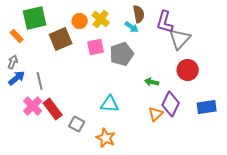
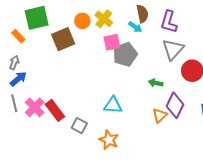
gray triangle: (180, 39) -> (173, 49), moved
pink square: (96, 47) -> (112, 42), moved
gray line: (40, 81) -> (14, 103), moved

